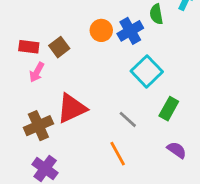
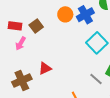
red triangle: (72, 108) -> (45, 68), size x0.6
gray line: (128, 119) -> (96, 79), moved

